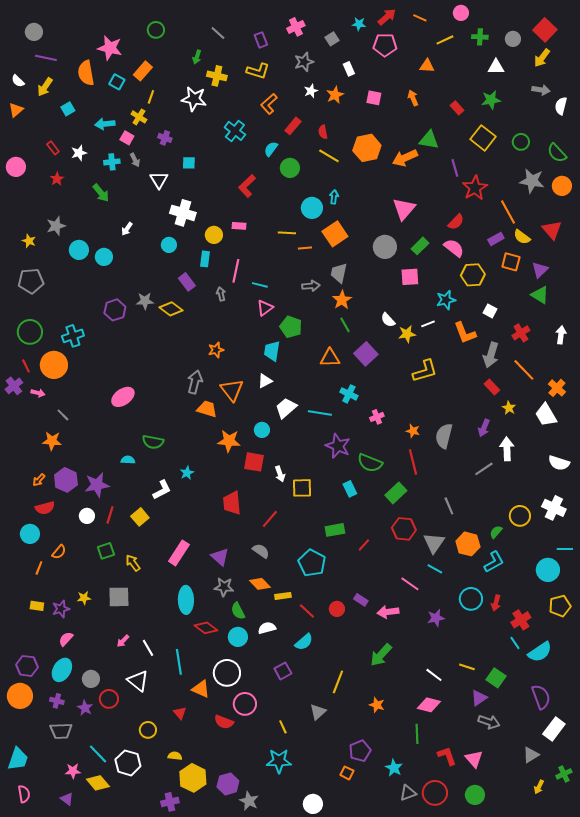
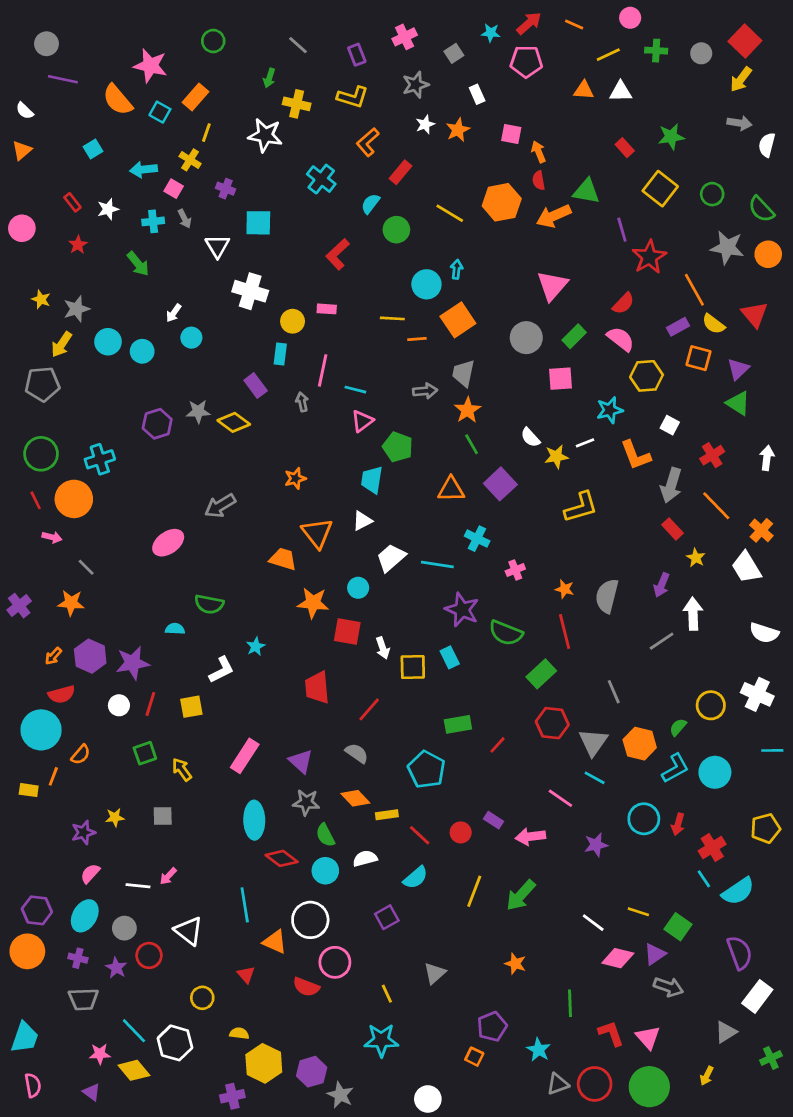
white triangle: (496, 67) -> (621, 92), moved
orange semicircle: (86, 73) -> (118, 100), turned -30
yellow arrow: (45, 87) -> (62, 344), moved
orange arrow: (413, 98) -> (539, 152), moved
red semicircle: (323, 132) -> (539, 180), moved
cyan square: (189, 163) -> (258, 223), size x1.5
yellow star: (29, 241) -> (41, 299), moved
cyan circle: (169, 245) -> (191, 338), moved
gray arrow: (195, 382) -> (220, 506), moved, turned -135
purple cross: (14, 386) -> (19, 606), moved
cyan rectangle: (350, 489) -> (450, 657), moved
yellow square: (140, 517) -> (191, 707), turned 30
cyan circle: (30, 534) -> (41, 730), size x1.5
cyan circle: (548, 570) -> (715, 772), moved
gray square: (119, 597) -> (163, 816), size x0.7
yellow rectangle: (37, 606) -> (29, 790), moved
white line: (148, 648) -> (138, 886), moved, turned -54
yellow line: (338, 682) -> (474, 891), moved
pink diamond: (429, 705) -> (618, 958), moved
yellow arrow: (539, 787) -> (707, 1076), moved
green circle: (475, 795) -> (649, 1087), size x1.5

